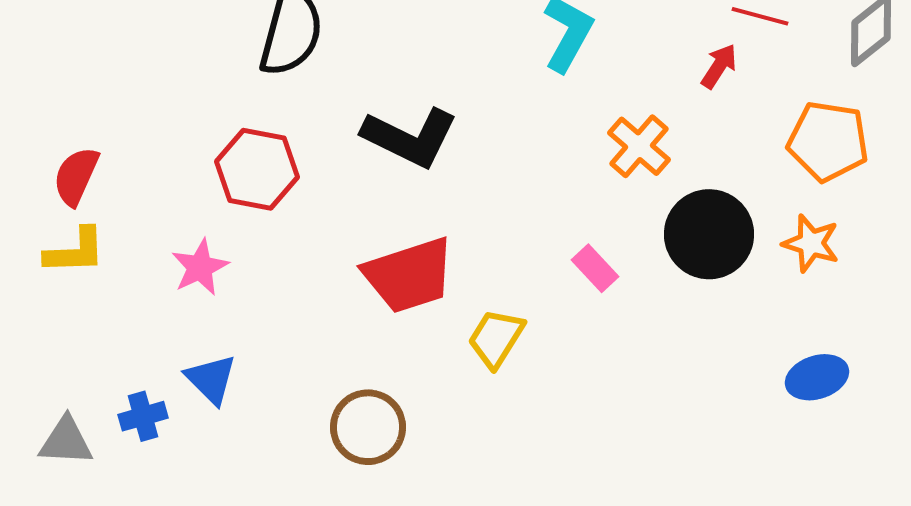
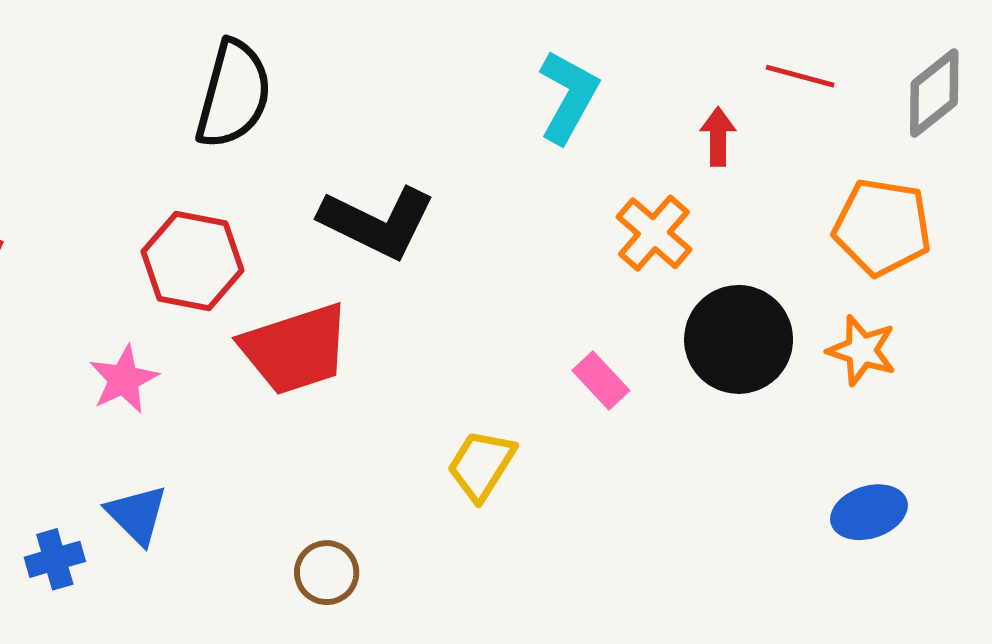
red arrow: (719, 66) -> (718, 136), moved, turned -33
red trapezoid: (409, 275) -> (295, 349), moved
brown circle: (368, 427) -> (327, 573), size x0.7

